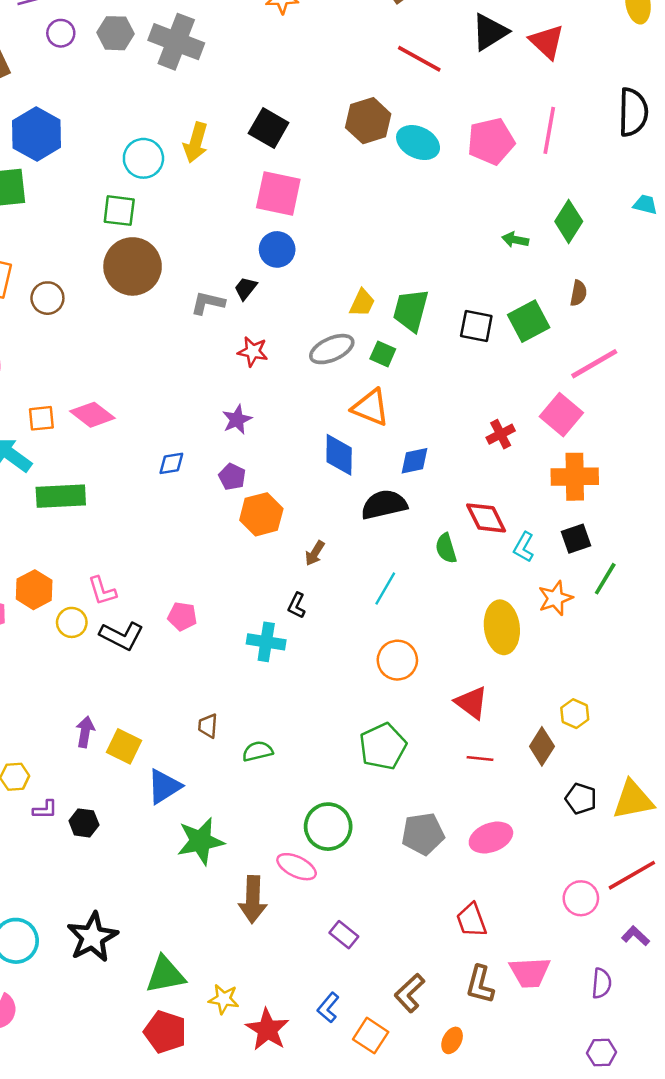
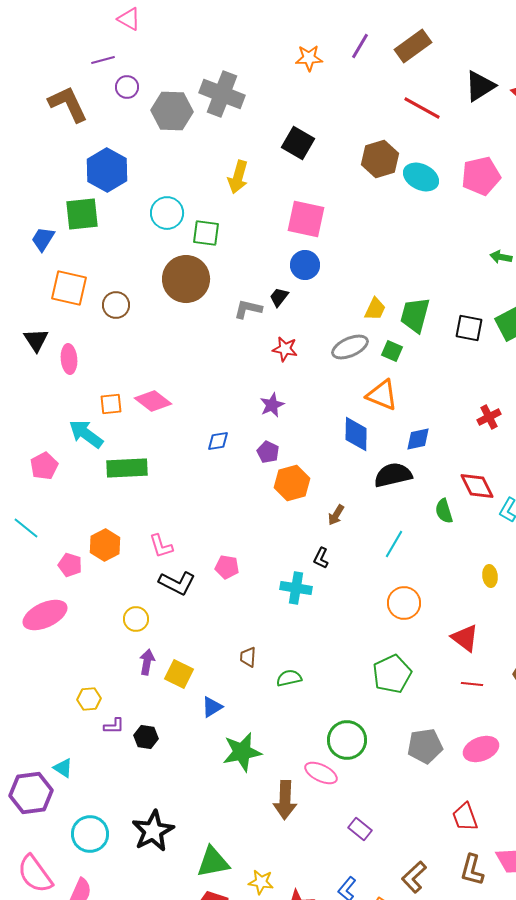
gray hexagon: (116, 33) -> (172, 111), moved, size x1.4
black square: (269, 128) -> (298, 143), moved
cyan circle: (143, 158) -> (167, 213), moved
green square: (119, 211) -> (206, 233), moved
yellow circle: (72, 622) -> (136, 619), moved
yellow ellipse: (502, 627) -> (490, 576), size x0.5
blue triangle: (164, 786) -> (212, 707), size x0.7

